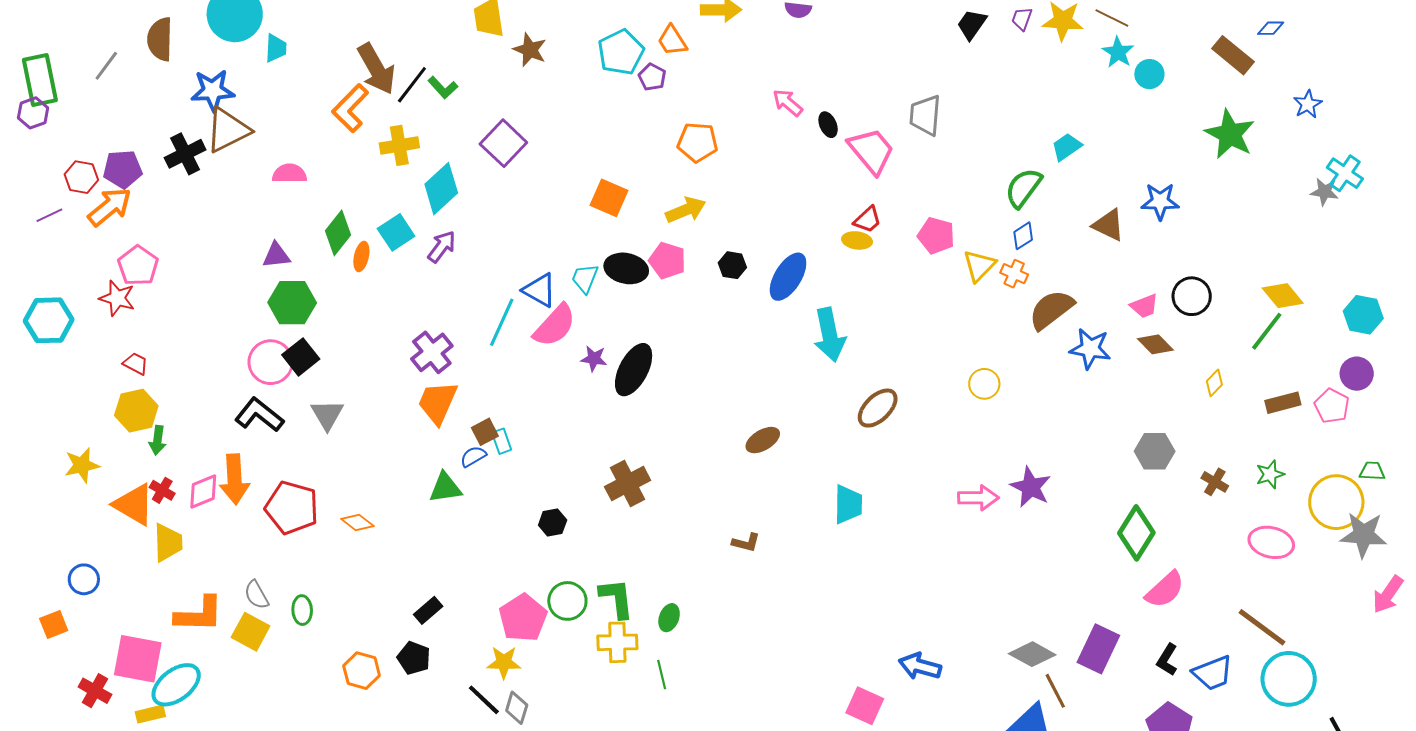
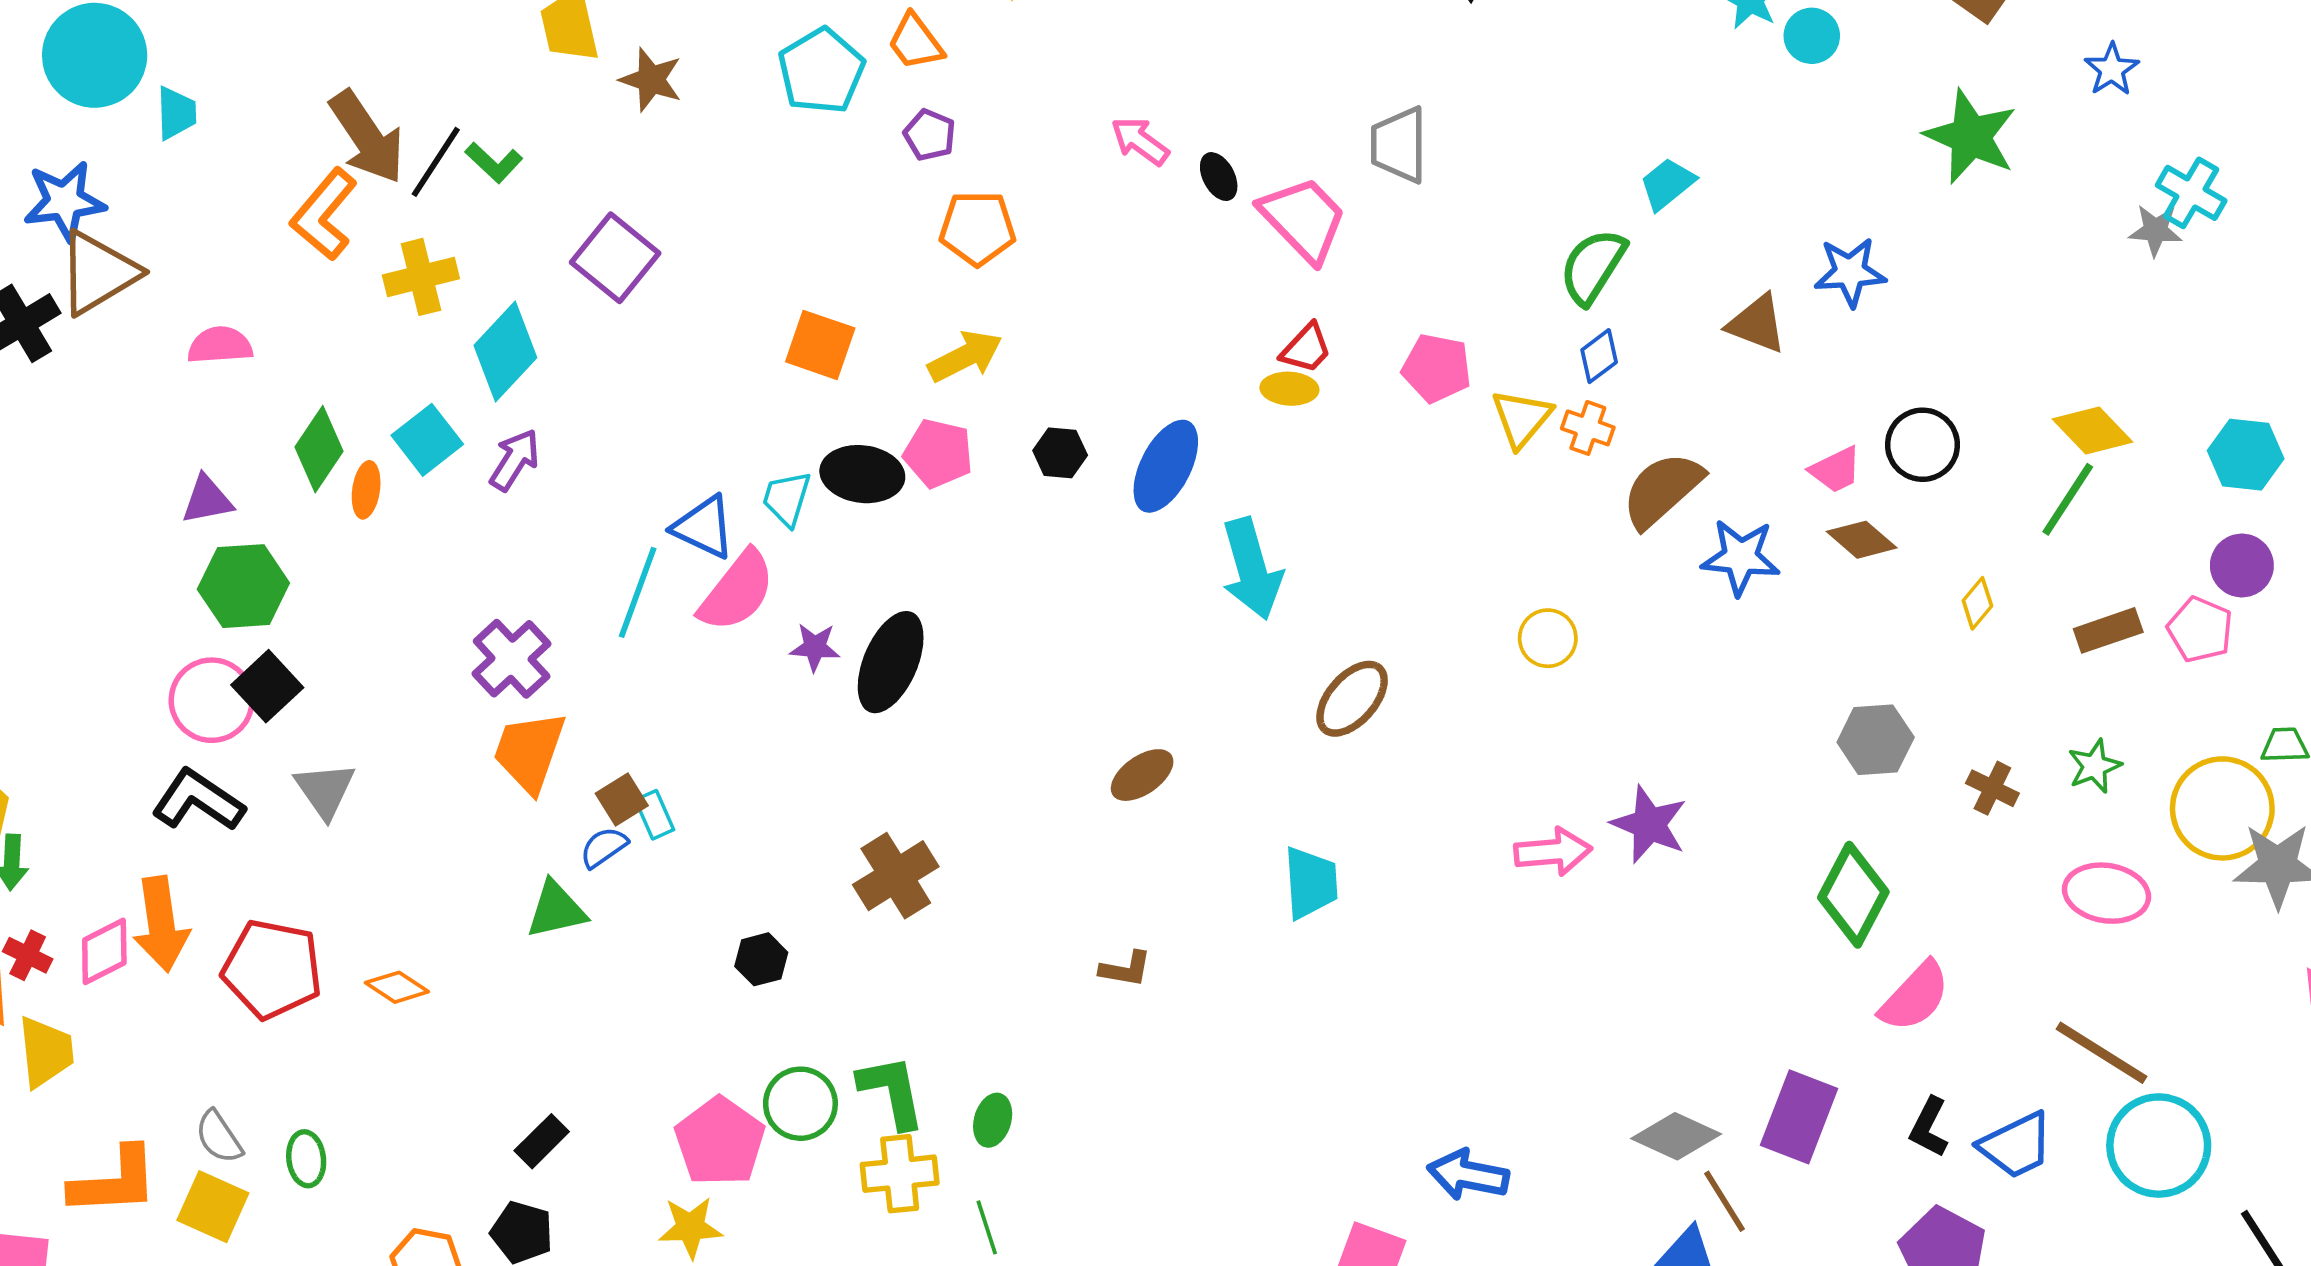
purple pentagon: (652, 77) -> (930, 135), moved

